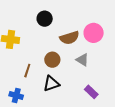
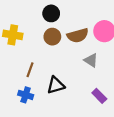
brown circle: (52, 60) -> (52, 37), moved
blue cross: (16, 95) -> (26, 95), moved

